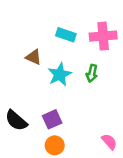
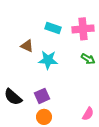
green arrow: (92, 73) -> (88, 59), moved, turned -72
cyan star: (60, 75) -> (48, 60), turned 30
pink semicircle: (109, 142) -> (88, 114), turned 72

